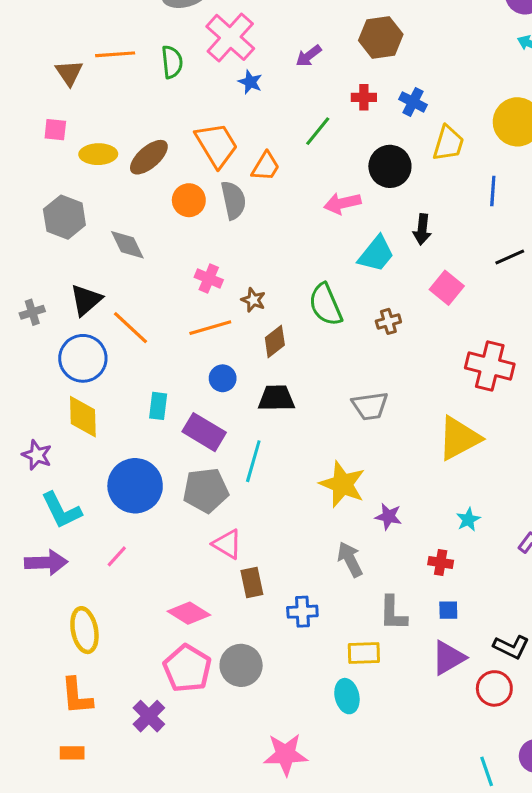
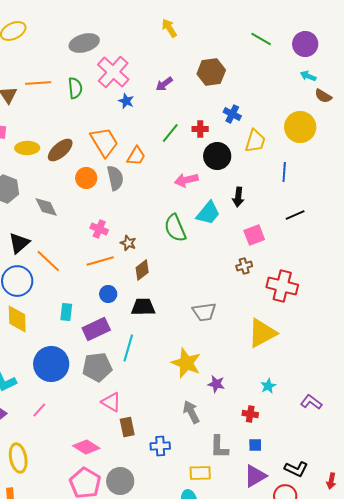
red cross: (364, 97) -> (200, 129), moved
pink square: (447, 288) -> (254, 235), turned 30
green semicircle: (325, 305) -> (175, 228), moved
brown cross: (388, 321) -> (244, 266), moved
purple rectangle: (204, 432) -> (96, 329), turned -56

